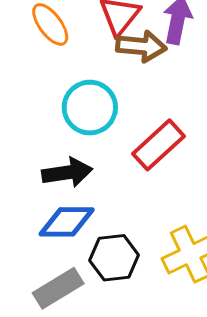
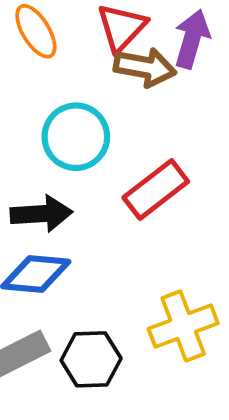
black hexagon: (114, 258) -> (91, 359), moved

